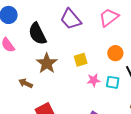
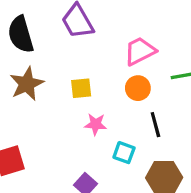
pink trapezoid: (109, 17) -> (140, 51), moved
cyan square: (113, 82) -> (124, 153), moved

